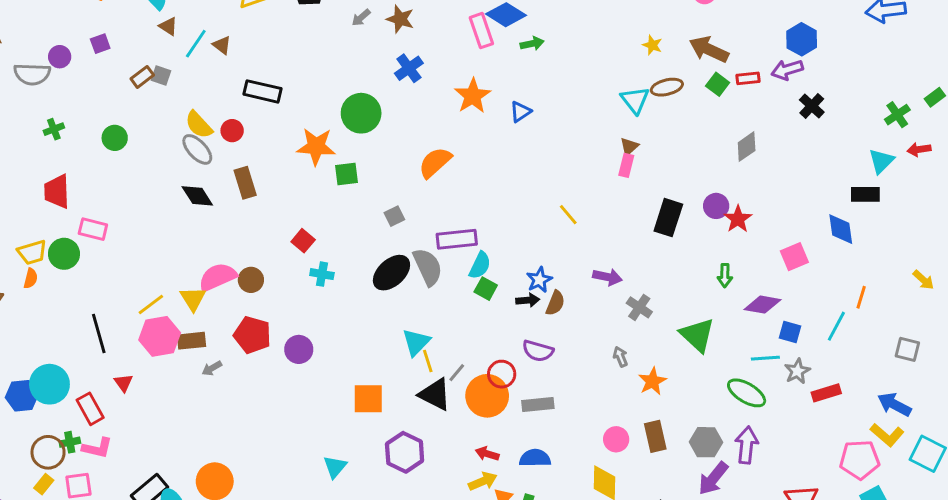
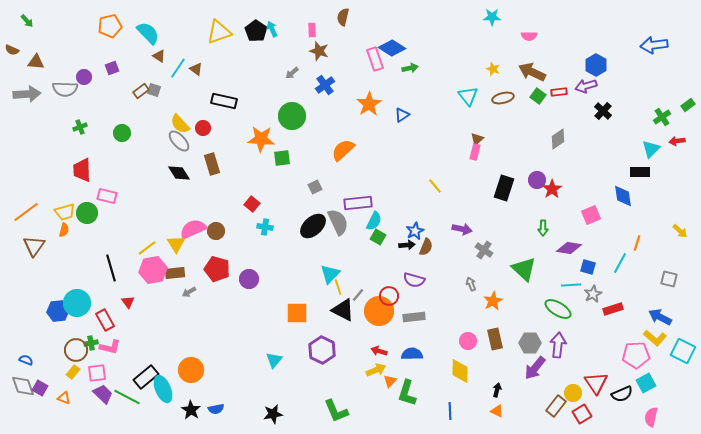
gray arrow: (361, 18) -> (292, 73), moved
cyan triangle: (635, 100) -> (468, 96), moved

